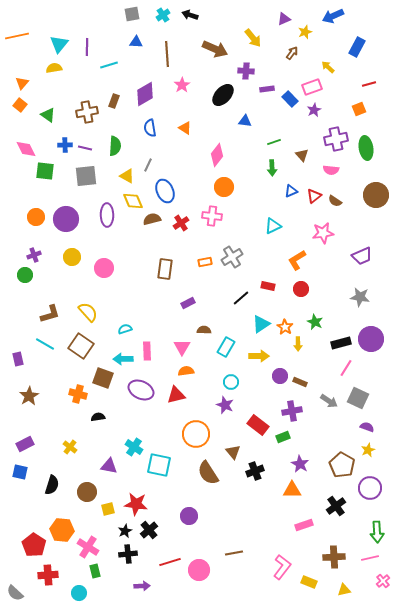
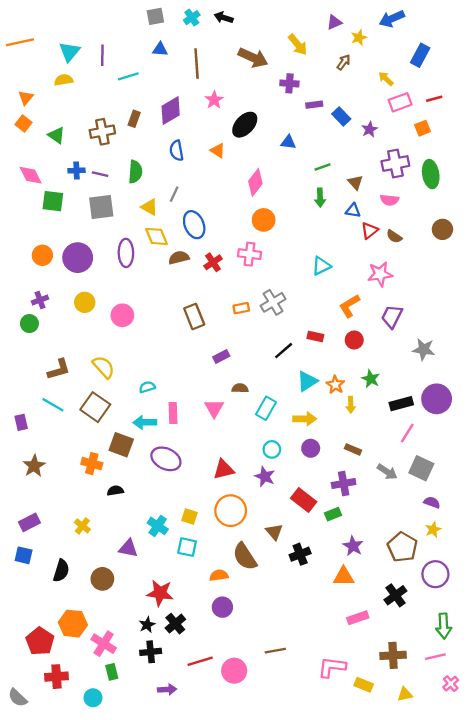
pink rectangle: (312, 87) -> (400, 102), moved
black ellipse: (223, 95) -> (245, 125), moved
blue triangle: (291, 191) -> (353, 211), moved, turned 32
brown circle: (376, 195) -> (442, 229), size x0.7
purple trapezoid: (362, 256) -> (392, 316), moved, turned 140
brown rectangle: (165, 269) -> (194, 316), turned -30
orange semicircle: (186, 371) -> (219, 575), moved
purple circle: (280, 376) -> (311, 448), moved
red triangle: (176, 395) -> (224, 469), moved
cyan square: (159, 465) -> (187, 547), size x0.7
yellow square: (108, 509) -> (189, 517), moved, turned 32
pink L-shape: (282, 567) -> (332, 667), turned -120

